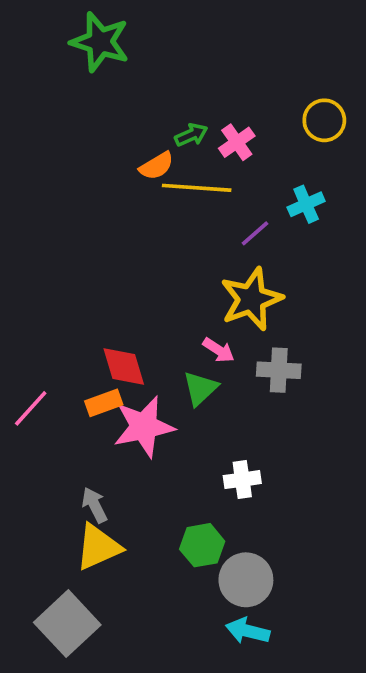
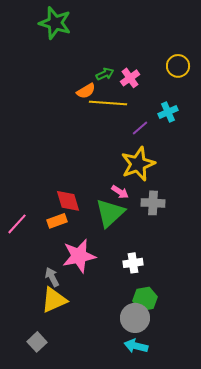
green triangle: (200, 388) -> (110, 213), size x1.5
pink star: (144, 427) -> (79, 256), moved
green hexagon: (202, 545) -> (145, 299), moved
gray square: (67, 624) -> (37, 342), size x0.6

